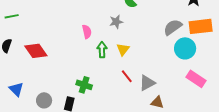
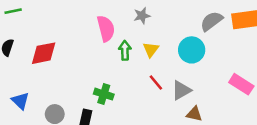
pink semicircle: (87, 32) -> (106, 28), size x1.5
cyan circle: (185, 48) -> (192, 50), moved
red diamond: (36, 51) -> (44, 53), turned -65

